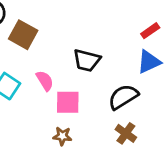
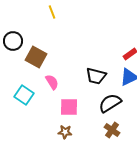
black trapezoid: (87, 60) -> (96, 76), moved
pink semicircle: (45, 81) -> (52, 82), moved

